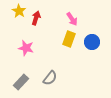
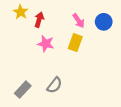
blue circle: (92, 42) -> (104, 22), moved
pink star: (26, 48) -> (46, 44), moved

